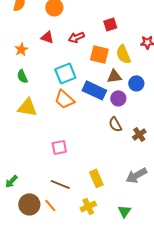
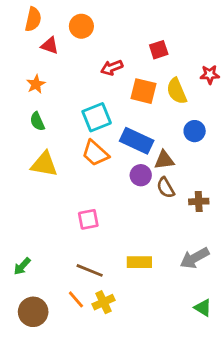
red triangle: (47, 37) -> (50, 46), moved
brown triangle: (114, 76) -> (164, 160), moved
purple circle: (118, 98) -> (141, 175), moved
brown cross: (139, 134) -> (199, 201), turned 32
yellow rectangle: (96, 178) -> (139, 262), turned -66
brown circle: (29, 204) -> (33, 312), moved
yellow cross: (88, 206) -> (103, 302), moved
green triangle: (124, 211) -> (203, 308), moved, turned -32

